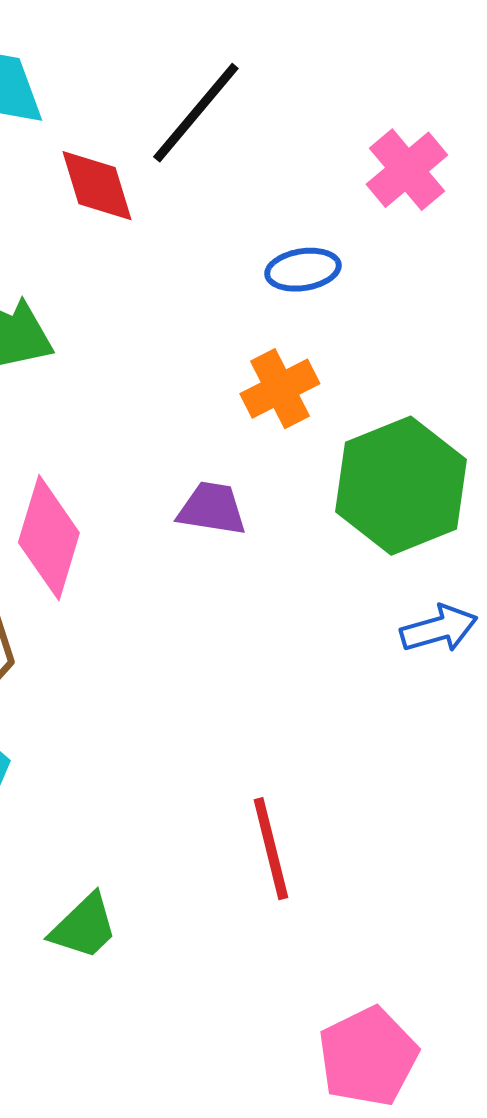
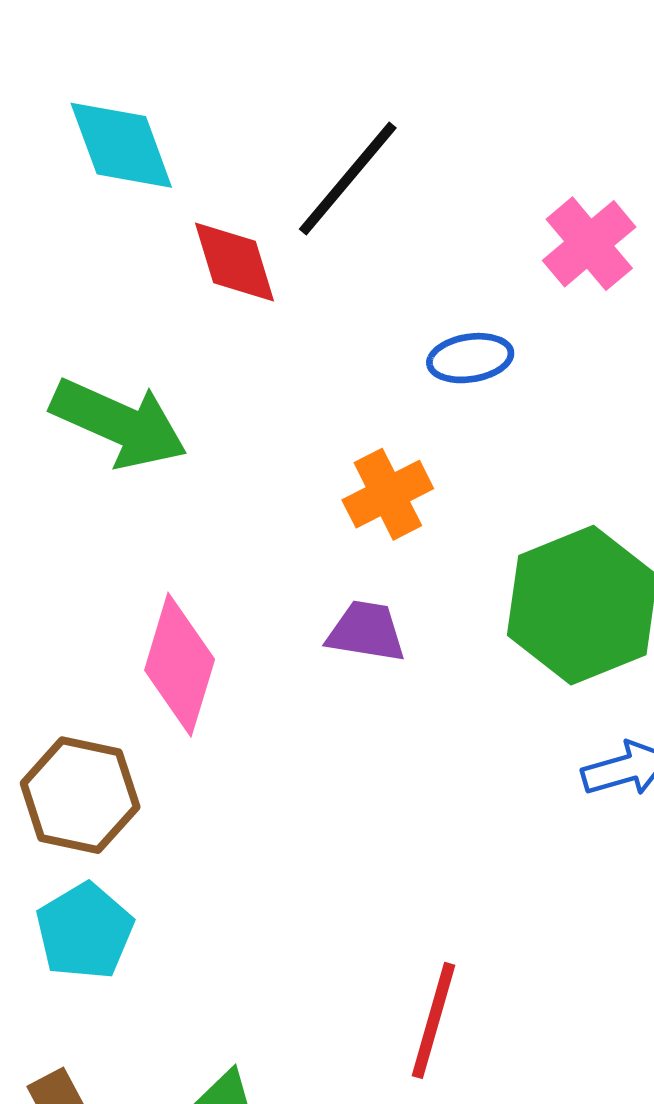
orange cross: (280, 389) -> (388, 494), moved
red line: (271, 849) -> (434, 1020), turned 30

